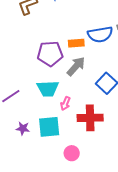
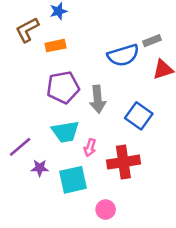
orange rectangle: (76, 43) -> (56, 46), moved
gray arrow: (76, 66) -> (98, 99), turned 140
purple star: (23, 128) -> (40, 168), moved

